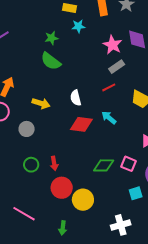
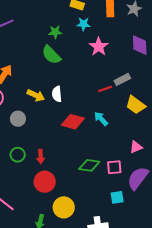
pink star: (112, 45) -> (99, 47), moved
gray rectangle: (117, 67) -> (122, 79), moved
white semicircle: (76, 98) -> (57, 94), moved
pink square: (129, 164) -> (114, 167), turned -35
yellow circle: (83, 200) -> (64, 207), moved

